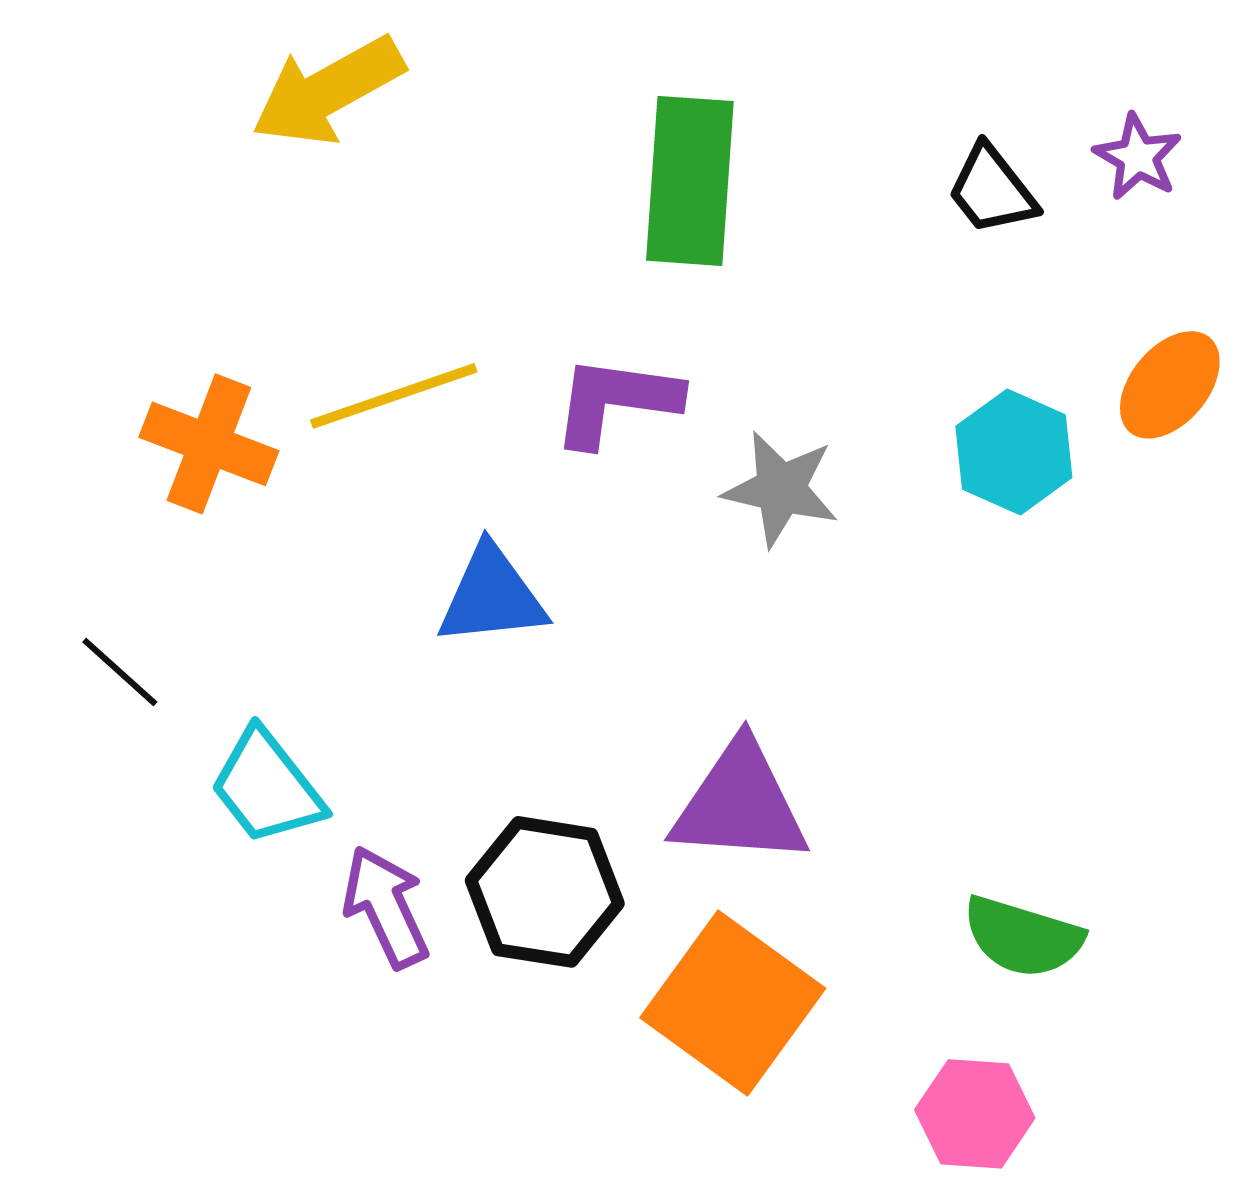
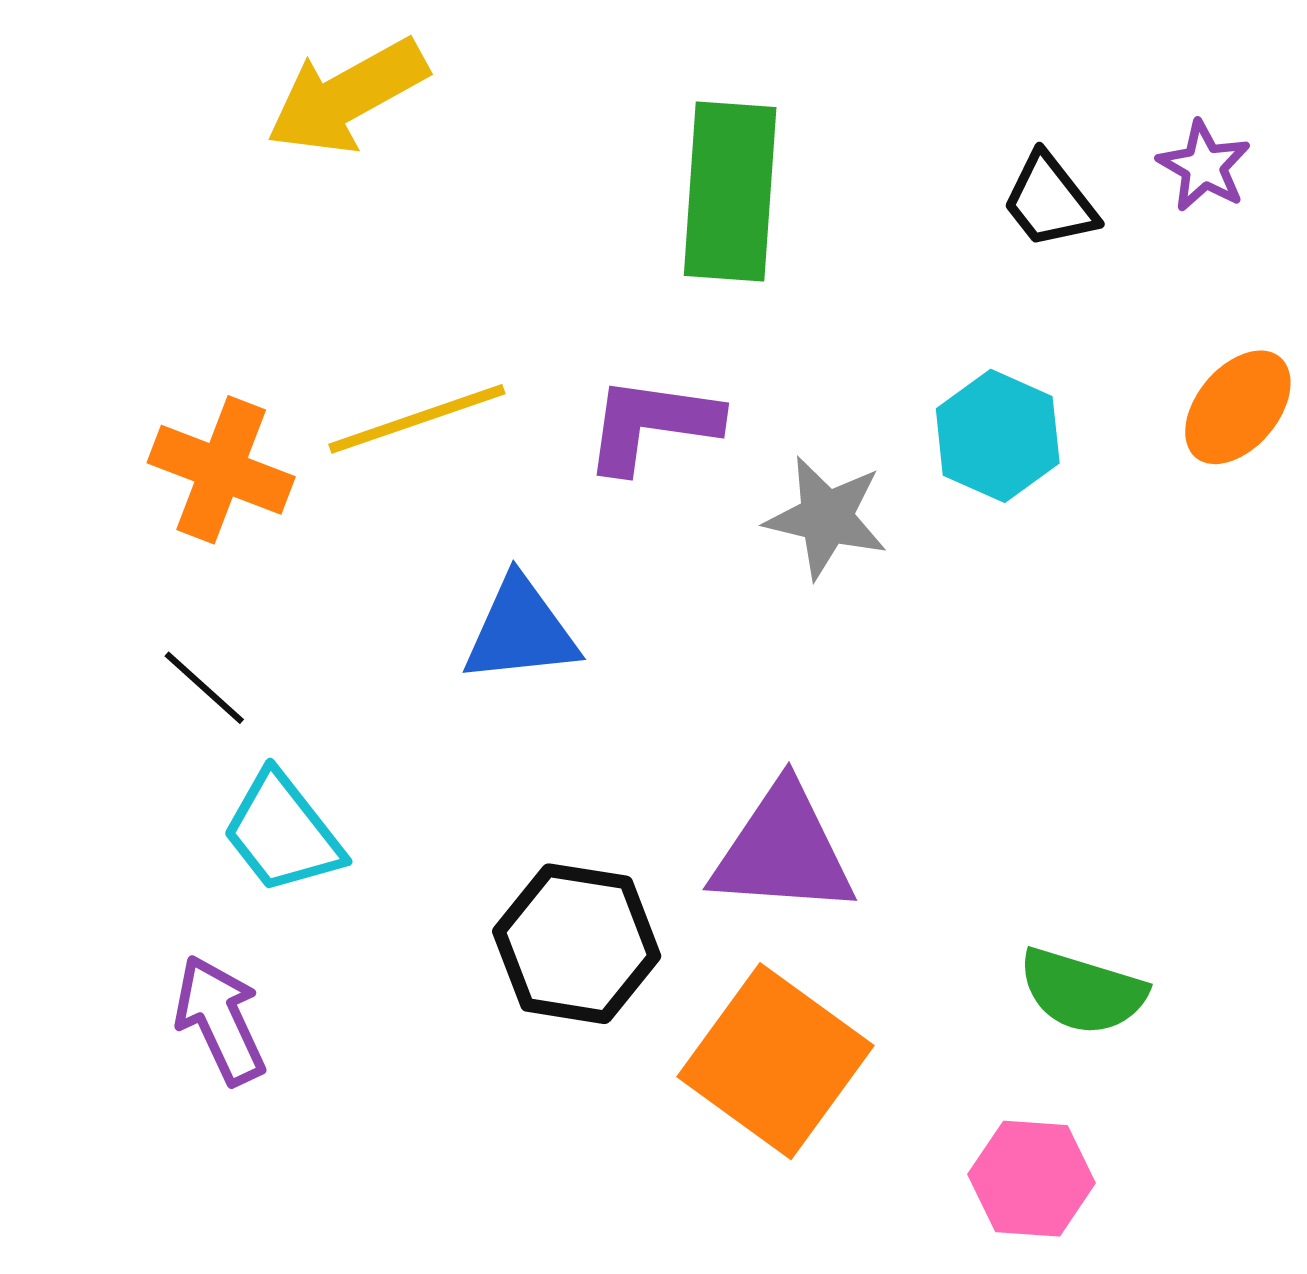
cyan hexagon: (1014, 452) -> (998, 436), moved
black line: (120, 672) -> (204, 688), moved
purple arrow: (386, 907) -> (220, 1020), moved

